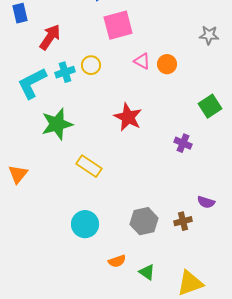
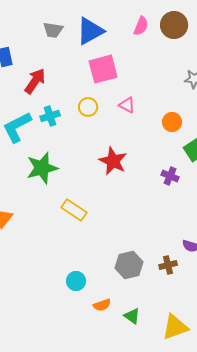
orange circle: (167, 64) -> (172, 122), moved
yellow circle: (91, 65) -> (88, 107), moved
purple cross: (183, 143) -> (170, 176), moved
cyan circle: (85, 224) -> (76, 281), moved, size x0.7

